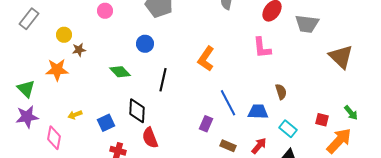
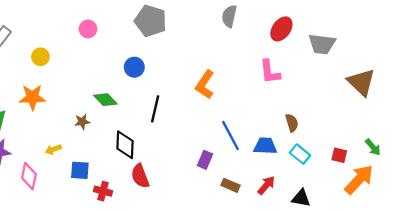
brown star: (79, 50) -> (82, 122), moved
blue square: (106, 123) -> (80, 170), moved, turned 30
cyan rectangle: (288, 129) -> (300, 154), moved

